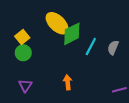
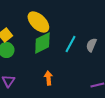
green diamond: (72, 34) -> (42, 43), moved

